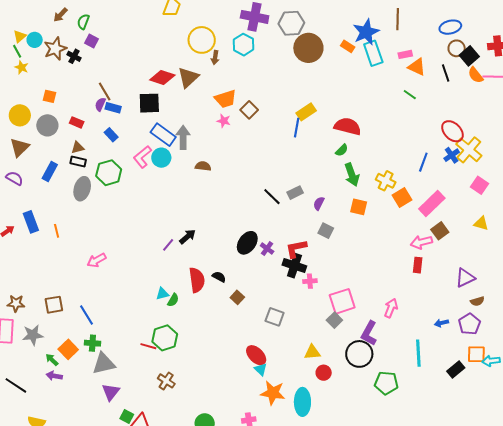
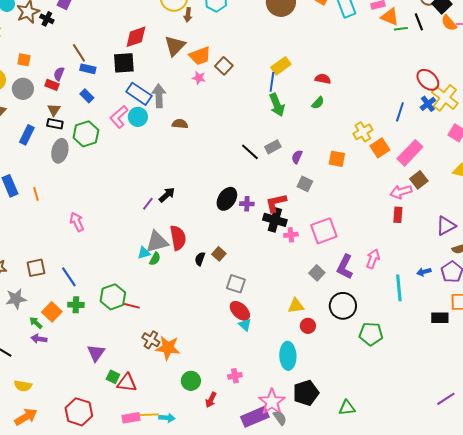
red diamond: (162, 78) -> (136, 37), turned -35
brown triangle: (188, 78) -> (175, 46), moved
green line: (410, 95) -> (401, 29), moved, turned -40
purple semicircle: (100, 104) -> (59, 74), moved
red semicircle: (348, 126) -> (323, 79), size x0.6
brown triangle: (78, 148) -> (54, 110), turned -40
green arrow: (352, 175) -> (277, 105), moved
yellow cross: (386, 181) -> (363, 132), turned 36
purple cross: (267, 249) -> (247, 204), turned -32
pink arrow: (97, 260) -> (77, 222), turned 96
black semicircle: (219, 277) -> (200, 259), moved, turned -96
pink square: (342, 301) -> (324, 231), moved
gray square: (275, 317) -> (236, 284), moved
purple L-shape: (369, 333) -> (345, 267), moved
green hexagon: (165, 338) -> (113, 297), moved
cyan line: (418, 353) -> (399, 288), moved
gray triangle: (104, 364) -> (157, 242), moved
black rectangle: (456, 370) -> (440, 318), turned 42
orange star: (273, 393) -> (168, 348), moved

